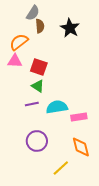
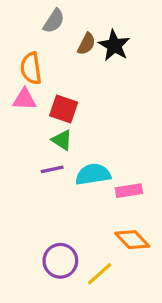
brown semicircle: (40, 26) -> (86, 44), moved, turned 32
orange semicircle: (19, 42) -> (31, 68), turned -60
purple circle: (37, 141) -> (60, 261), moved
orange diamond: (81, 147) -> (132, 240), turned -30

